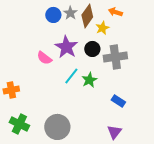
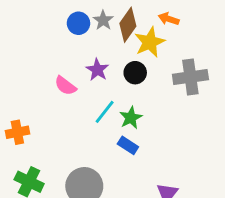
yellow star: (102, 28) -> (150, 42), size x1.5
purple star: (66, 47) -> (97, 70), size x0.7
gray cross: (115, 57) -> (190, 77), moved
blue rectangle: (118, 101) -> (128, 145), moved

